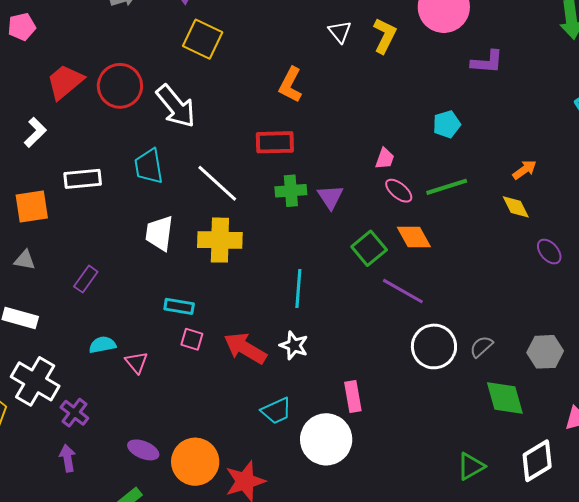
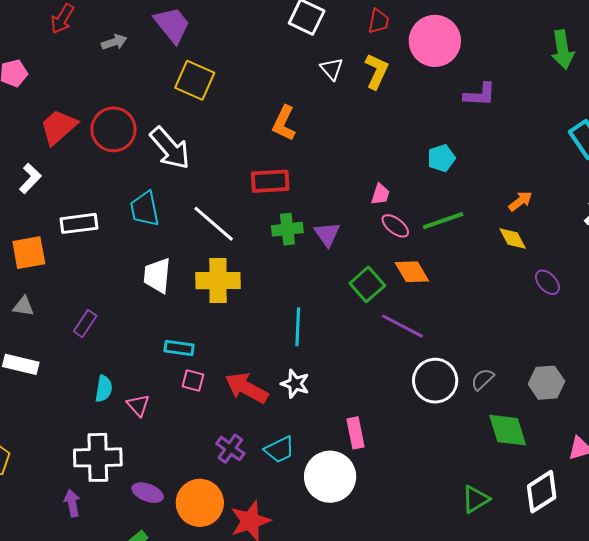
cyan semicircle: (102, 345) -> (104, 389), turned 112
white cross: (35, 381) -> (98, 457), moved, turned -30
purple cross: (74, 413) -> (230, 449), moved

